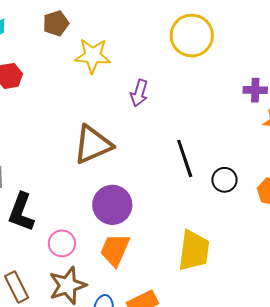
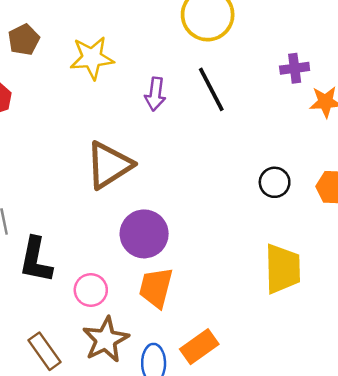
brown pentagon: (56, 23) -> (24, 40), moved
black line: (185, 158) -> (211, 89), moved
yellow trapezoid: (194, 251) -> (283, 269), moved

